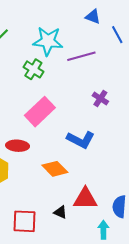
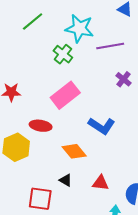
purple cross: (100, 99) -> (124, 79), moved
red triangle: (85, 199) -> (101, 183), size x0.7
black triangle: (60, 212) -> (66, 180), moved

